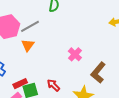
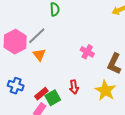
red arrow: (53, 85) -> (74, 87), turned -128

